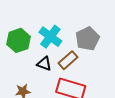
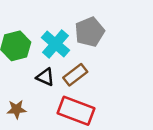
gray pentagon: (87, 39) -> (90, 32), moved

